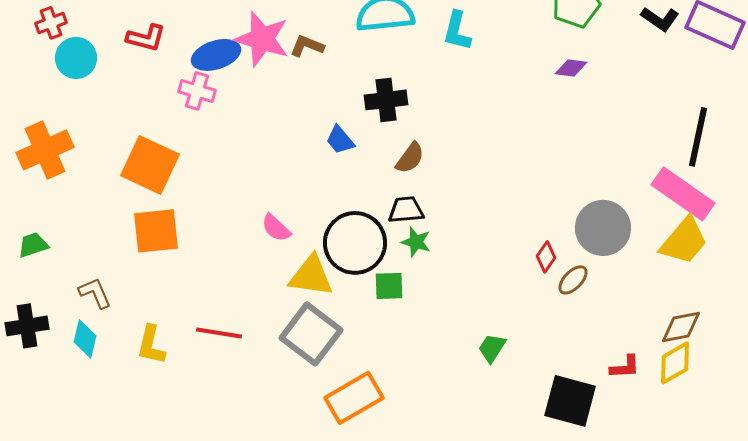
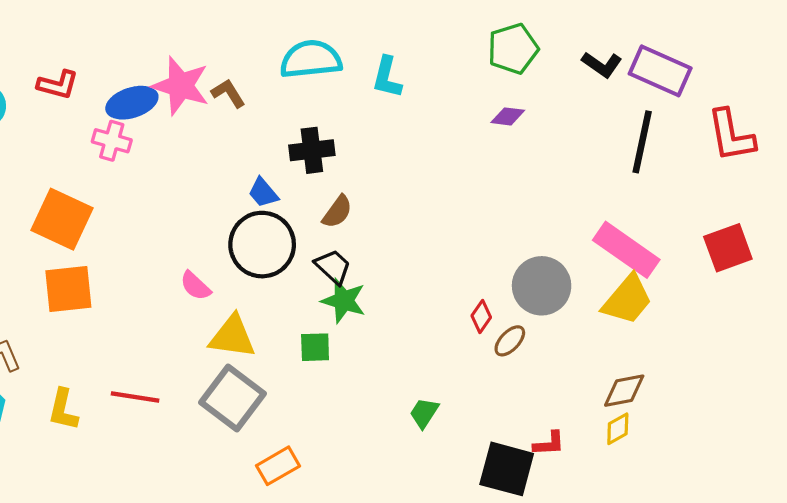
brown L-shape: (307, 46) -> (228, 93), turned 36
black line: (698, 137) -> (642, 142), moved
black trapezoid: (406, 210) -> (333, 267), turned 48
green star: (416, 242) -> (344, 301), size x1.4
black circle: (355, 243) -> (262, 245), moved
yellow diamond: (675, 363) -> (618, 429), size x0.7
red L-shape: (625, 367) -> (549, 444), moved
orange rectangle: (354, 398) -> (278, 466), size x0.7

